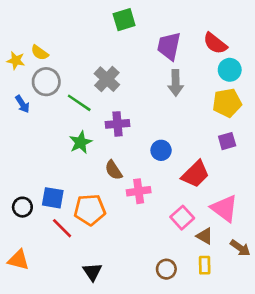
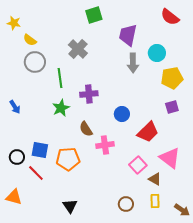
red semicircle: (215, 43) -> (170, 17), moved
yellow star: (16, 61) -> (14, 23), moved
cyan circle: (230, 70) -> (157, 53), moved
gray cross: (107, 79) -> (78, 49), moved
green line: (79, 103) -> (60, 78), turned 48
blue arrow: (22, 104) -> (15, 107), moved
red line: (62, 228) -> (36, 173), moved
brown arrow: (240, 248) -> (182, 210), moved

